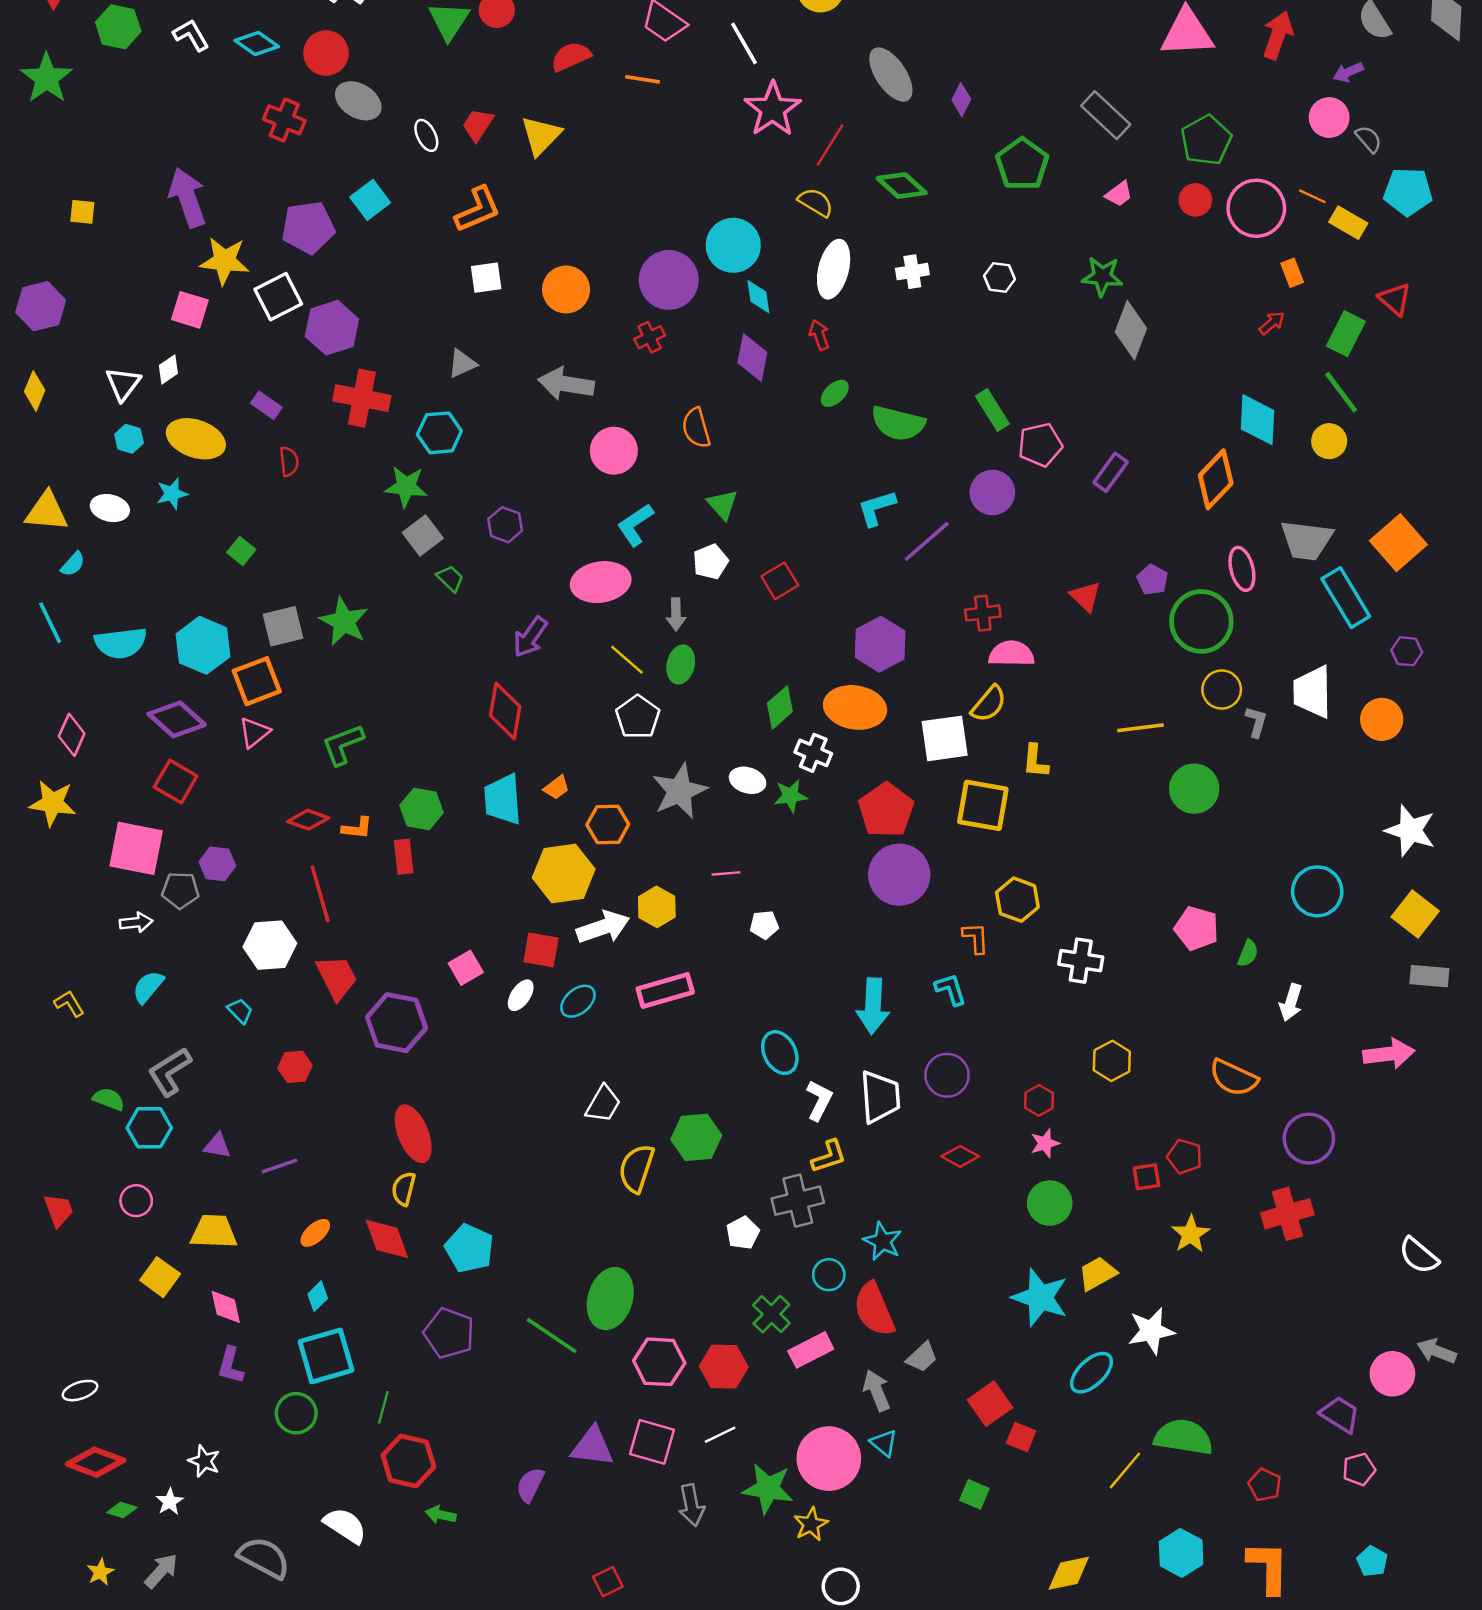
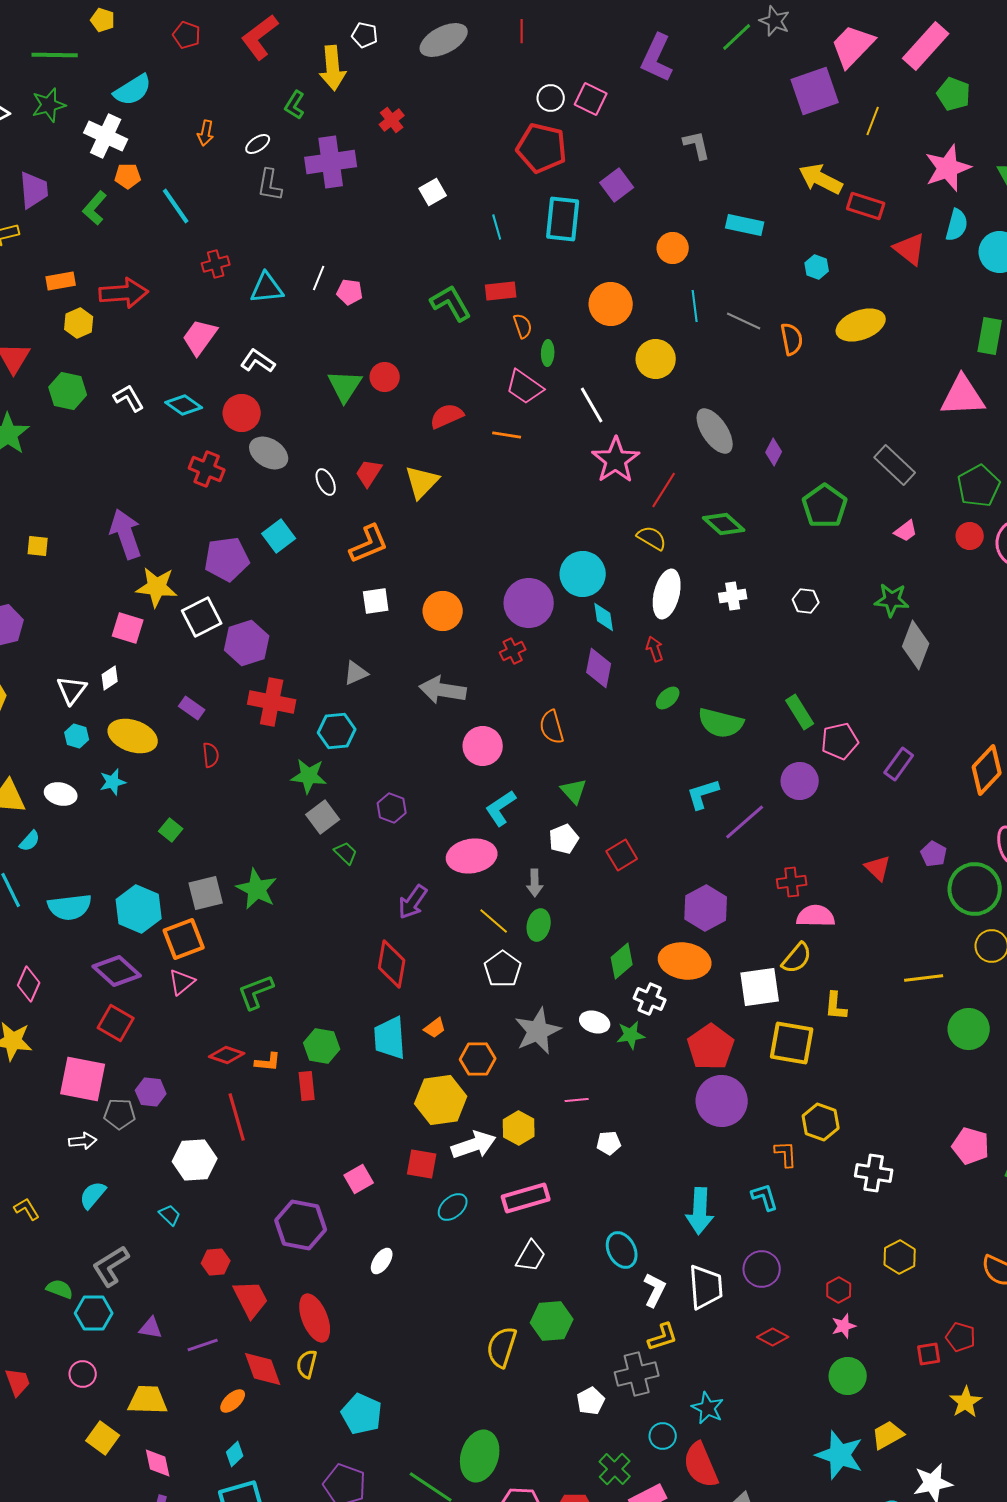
red trapezoid: (337, 977) -> (251, 1299), moved
white ellipse: (521, 995) -> (382, 1261), moved
white trapezoid: (603, 1104) -> (531, 1256), moved
red diamond: (387, 1239) -> (263, 1369), moved

